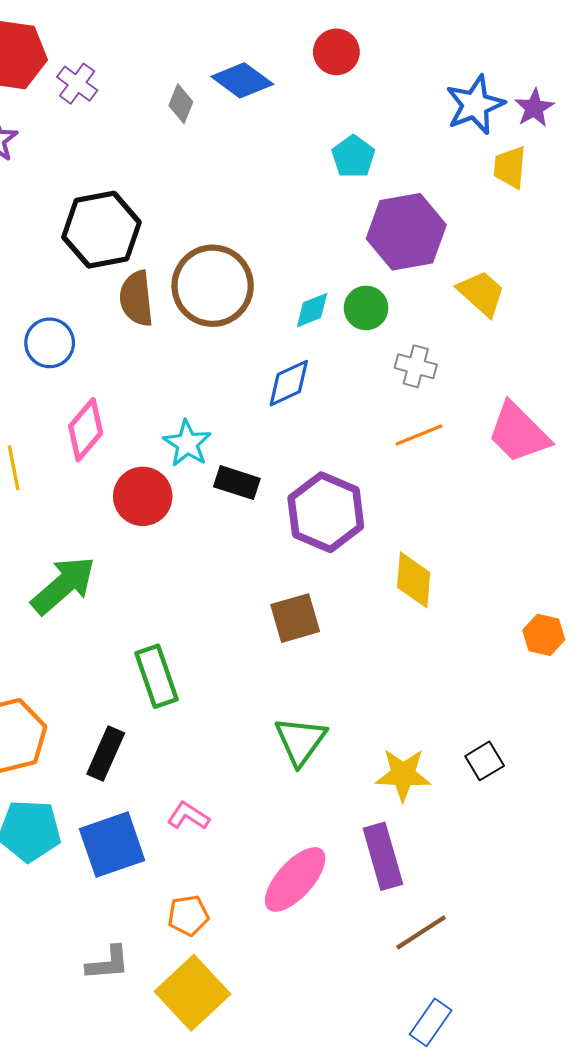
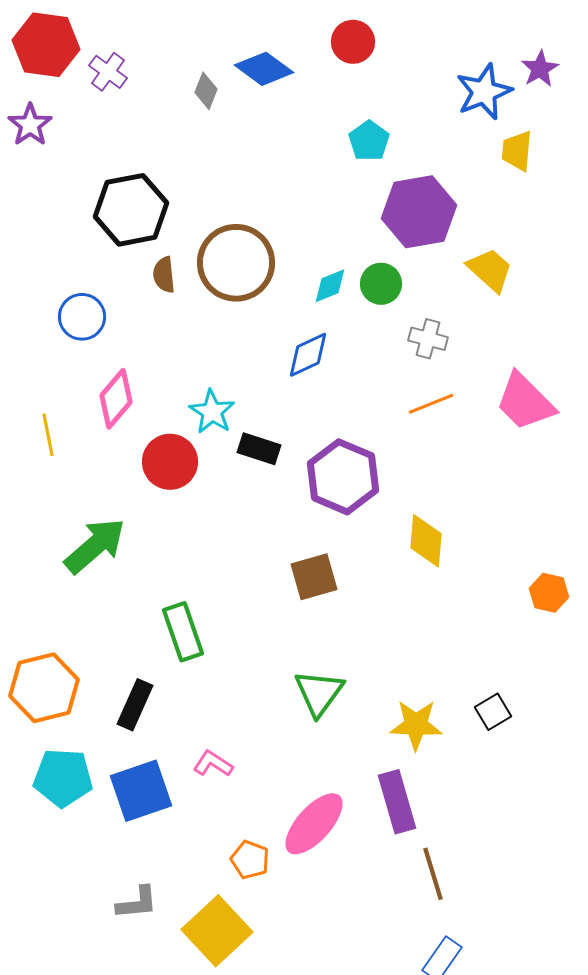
purple star: (534, 108) -> (540, 69), moved
brown semicircle: (136, 298) -> (164, 275), size x0.7
orange pentagon: (188, 915) -> (250, 860), moved, turned 30
brown line: (421, 932) -> (433, 874), turned -74

